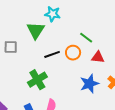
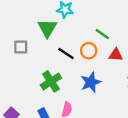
black line: (52, 54) -> (66, 53), turned 56
blue star: (89, 84) -> (91, 82), moved

